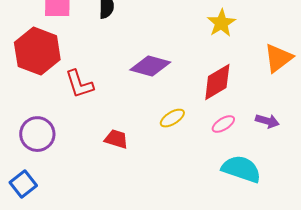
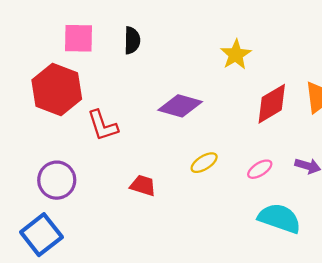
yellow star: (221, 23) -> (236, 55), moved
red diamond: (217, 82) -> (272, 104), moved
blue square: (23, 184) -> (41, 235), size x1.4

